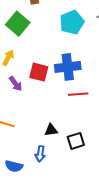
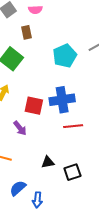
purple arrow: (16, 84) -> (20, 128), moved
blue arrow: (40, 154) -> (37, 200), moved
blue semicircle: (14, 166) -> (18, 188), moved, turned 126

